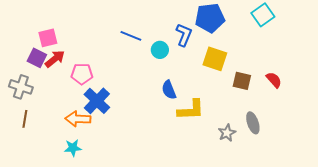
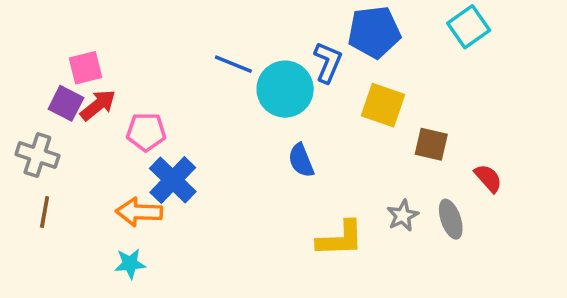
cyan circle: (160, 50) -> (285, 89), size x1.8
red semicircle: (274, 80) -> (488, 178), moved
yellow L-shape: (191, 110) -> (340, 239), moved
gray star: (227, 133) -> (403, 216), moved

